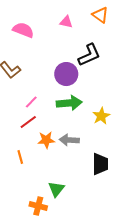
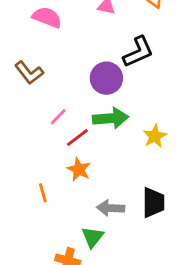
red line: (28, 122) -> (77, 138), moved
orange star: (46, 140) -> (79, 169), turned 30
gray arrow: (69, 140) -> (111, 208), moved

